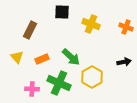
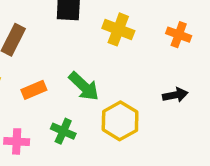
green cross: (59, 83) -> (63, 131), size x0.6

